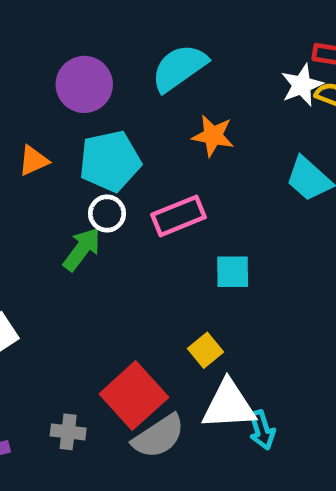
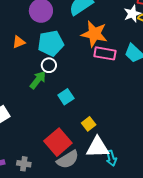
orange star: (213, 136) -> (94, 34), size x1.5
pink rectangle: (179, 216) -> (105, 53), moved, turned 30
cyan square: (233, 272) -> (66, 97), moved, turned -35
gray cross: (68, 432) -> (24, 164), moved

